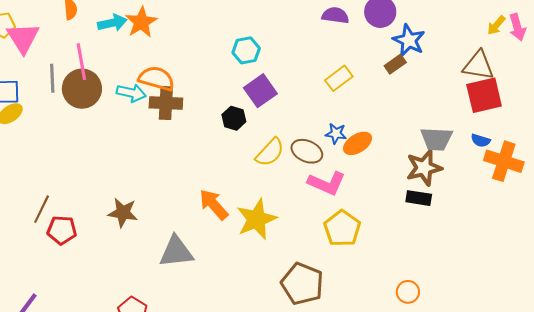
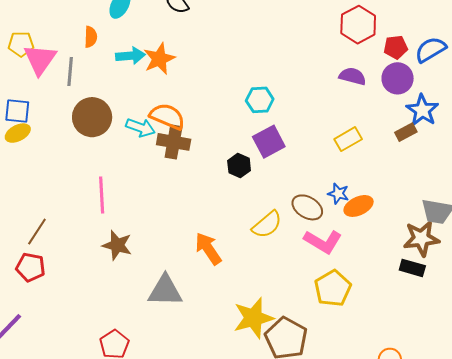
pink line: (81, 62) -> (102, 195), moved
gray line: (52, 78) -> (70, 72), moved
yellow semicircle: (270, 152) -> (267, 225), moved
yellow star: (257, 219) -> (253, 318), moved
red pentagon: (62, 230) -> (30, 267), moved

